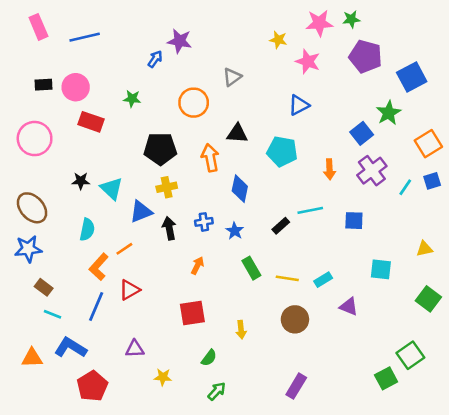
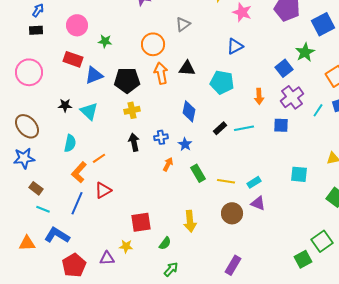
blue arrow: (155, 59) -> (38, 10), moved
pink circle: (76, 87) -> (77, 25), moved
orange arrow: (210, 158) -> (161, 73), moved
blue triangle: (141, 212) -> (94, 75), moved
blue square: (354, 221) -> (281, 125), moved
black rectangle: (281, 226) -> (220, 128), moved
orange arrow: (197, 265) -> (168, 164), moved
purple triangle: (349, 307) -> (258, 203), moved
red square: (192, 313) -> (141, 222), moved
yellow arrow: (241, 330) -> (190, 221), size x1.5
purple triangle: (135, 349) -> (107, 258), moved
yellow star: (163, 377) -> (126, 246), moved

